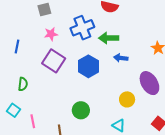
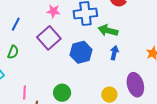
blue line: (17, 47) -> (16, 24), moved
blue arrow: (121, 58) -> (114, 53), turned 80
pink line: (33, 121) -> (25, 93), moved

